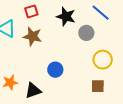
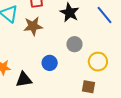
gray circle: (86, 33) -> (74, 44), moved
brown star: (32, 36) -> (33, 26), turned -30

